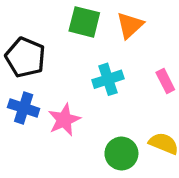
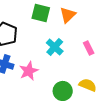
cyan cross: (108, 79) -> (55, 47), turned -30

